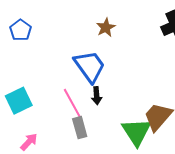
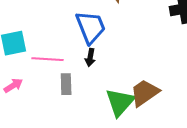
pink line: (72, 103) -> (48, 59), moved, turned -72

